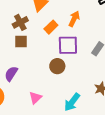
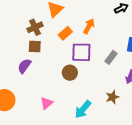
purple semicircle: (11, 74) -> (24, 66), moved

